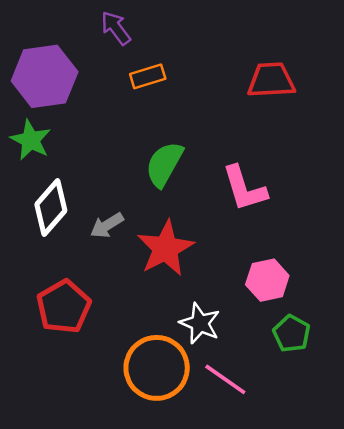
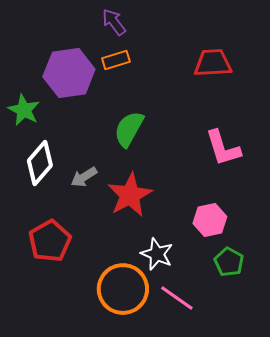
purple arrow: (116, 28) -> (114, 22), moved
purple hexagon: (45, 76) -> (69, 73), moved
pink L-shape: (244, 188) -> (223, 148), moved

